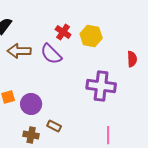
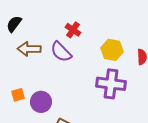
yellow hexagon: (91, 36) -> (112, 50), moved

